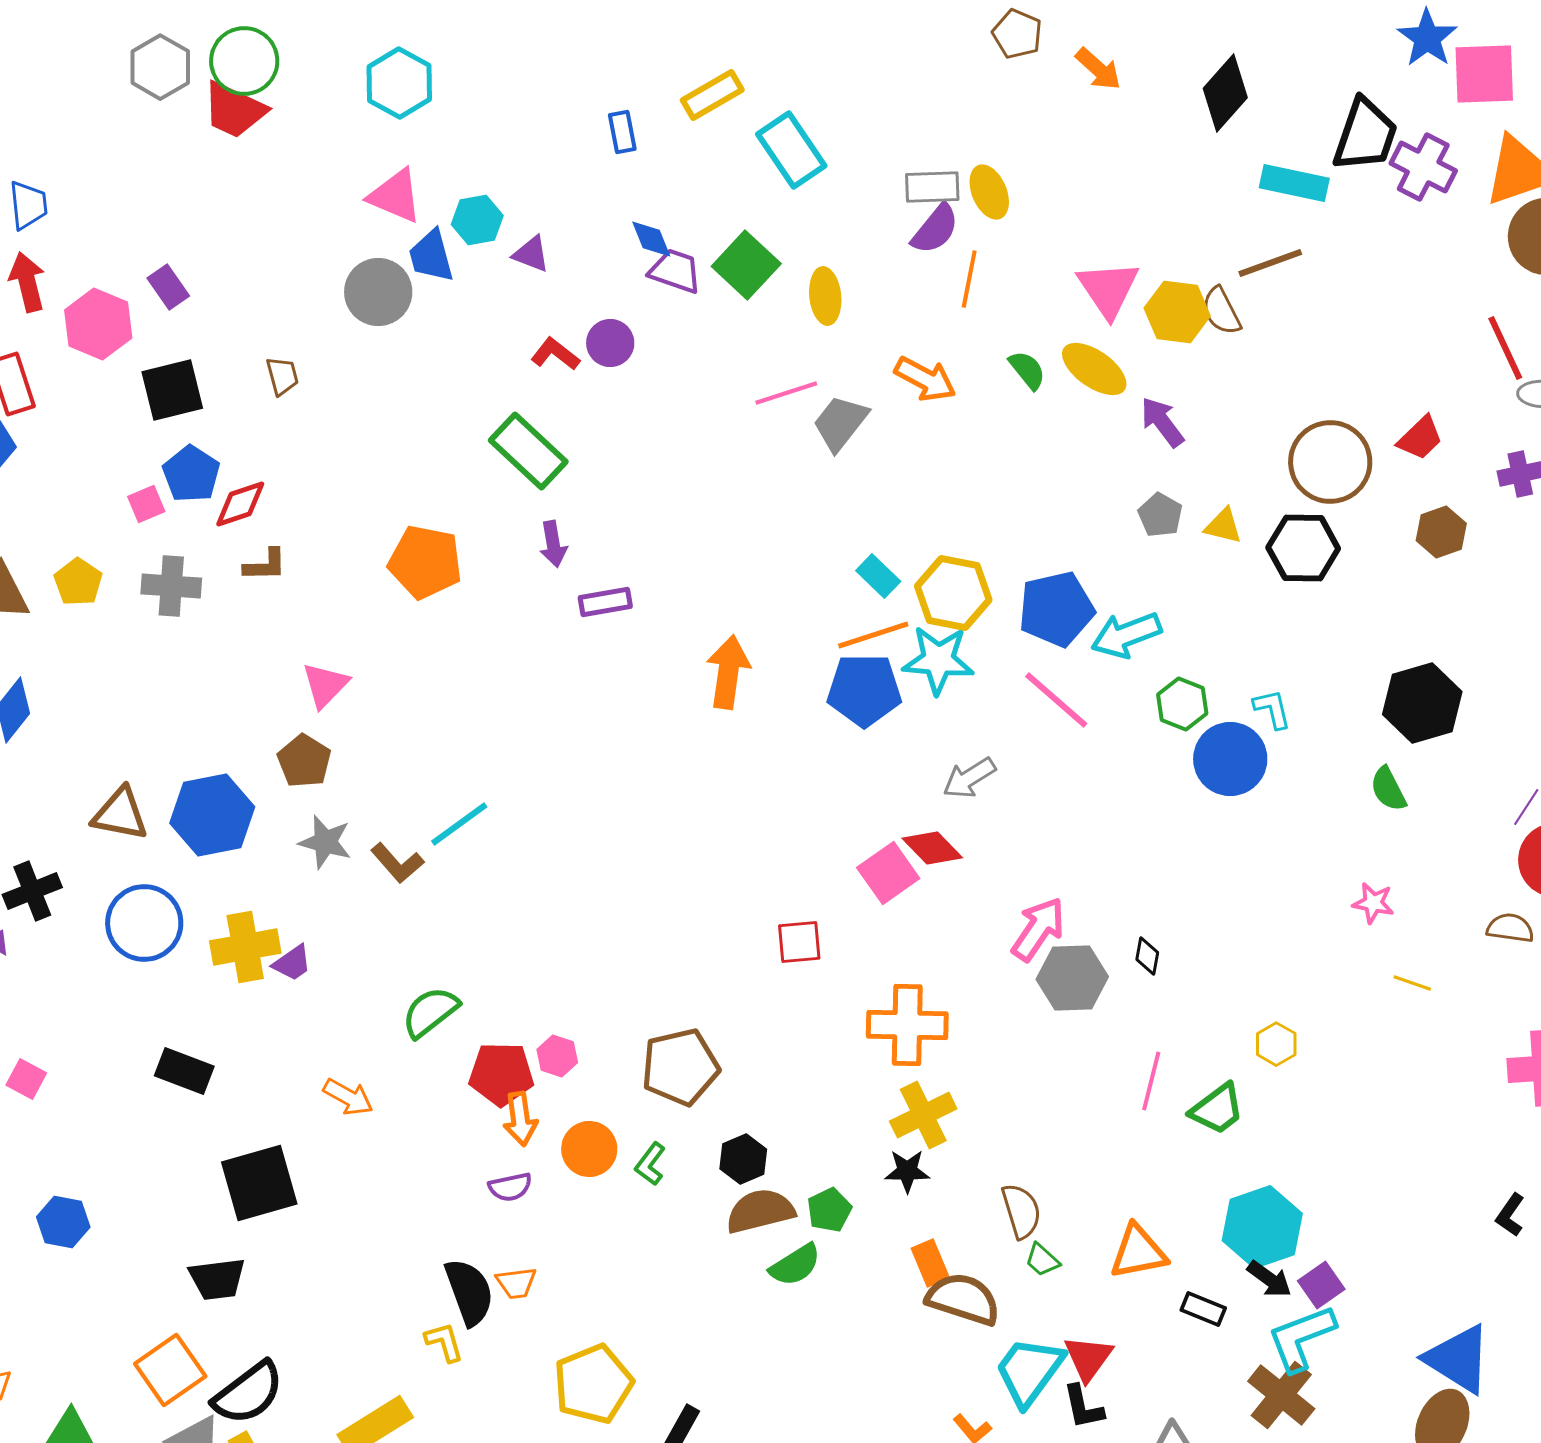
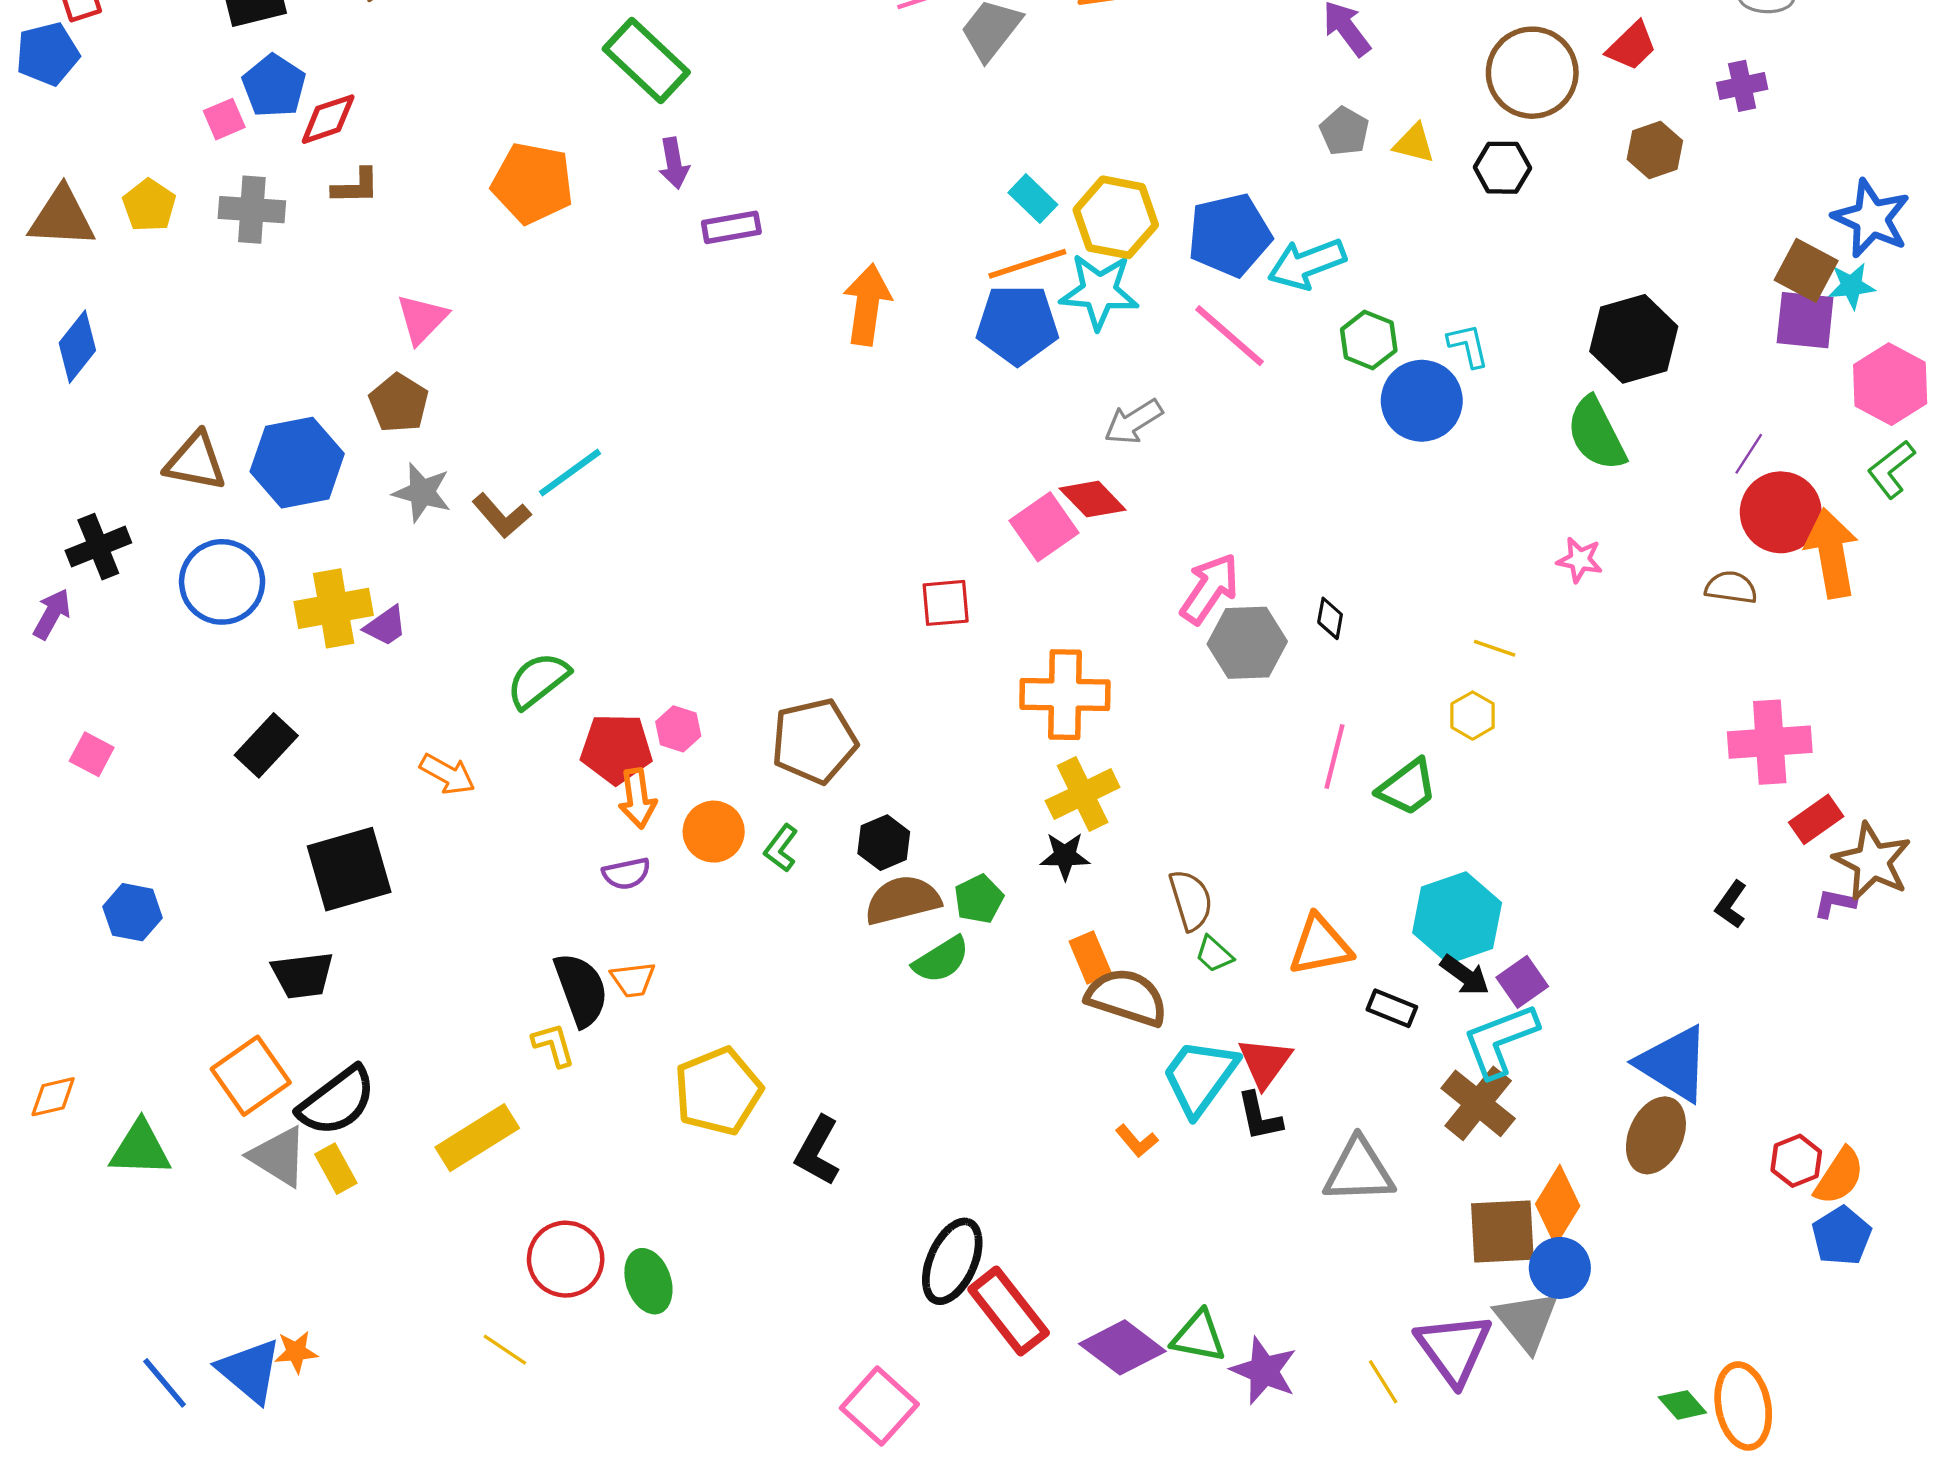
black hexagon: (1303, 548) -> (1502, 168), size x0.7
green semicircle: (1388, 789) -> (1596, 434), size x1.5
yellow line: (1412, 983) -> (1495, 648), moved
black rectangle: (184, 1071) -> (266, 745), turned -68

